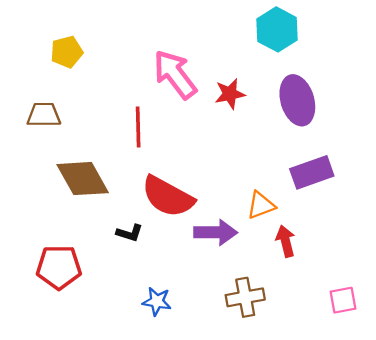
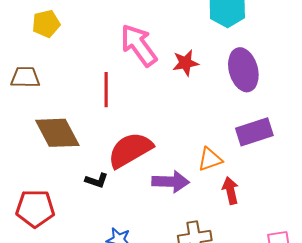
red semicircle: (168, 197) -> (130, 150), turned 120

